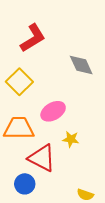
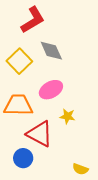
gray diamond: (81, 65) -> (51, 51), moved

